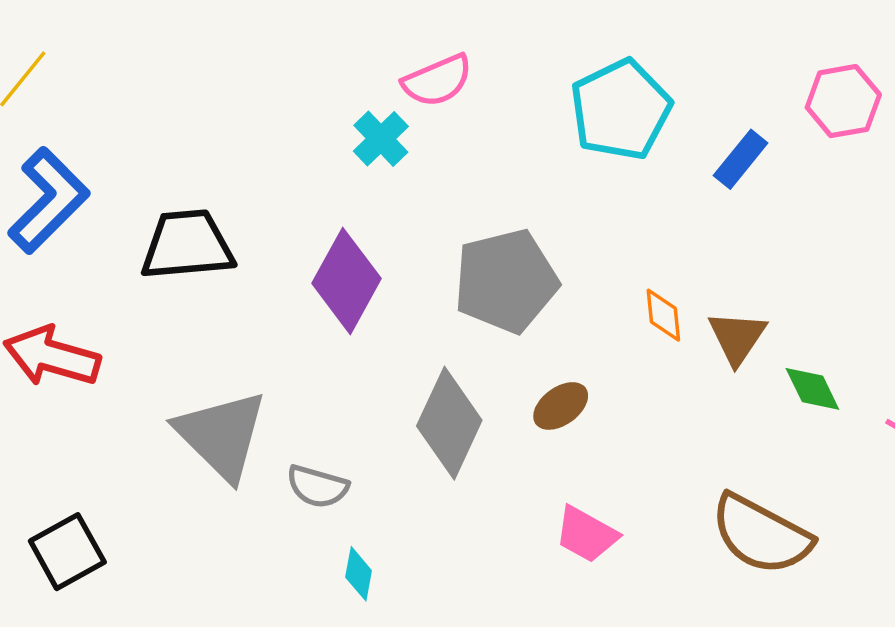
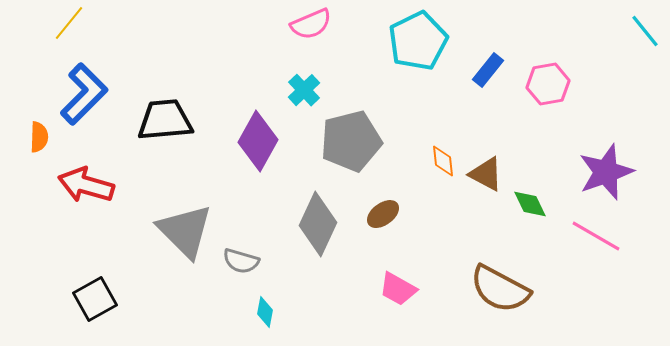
pink hexagon: (843, 101) -> (548, 84), moved
cyan cross: (381, 139) -> (304, 90), moved
brown triangle: (737, 337) -> (486, 174), turned -36

